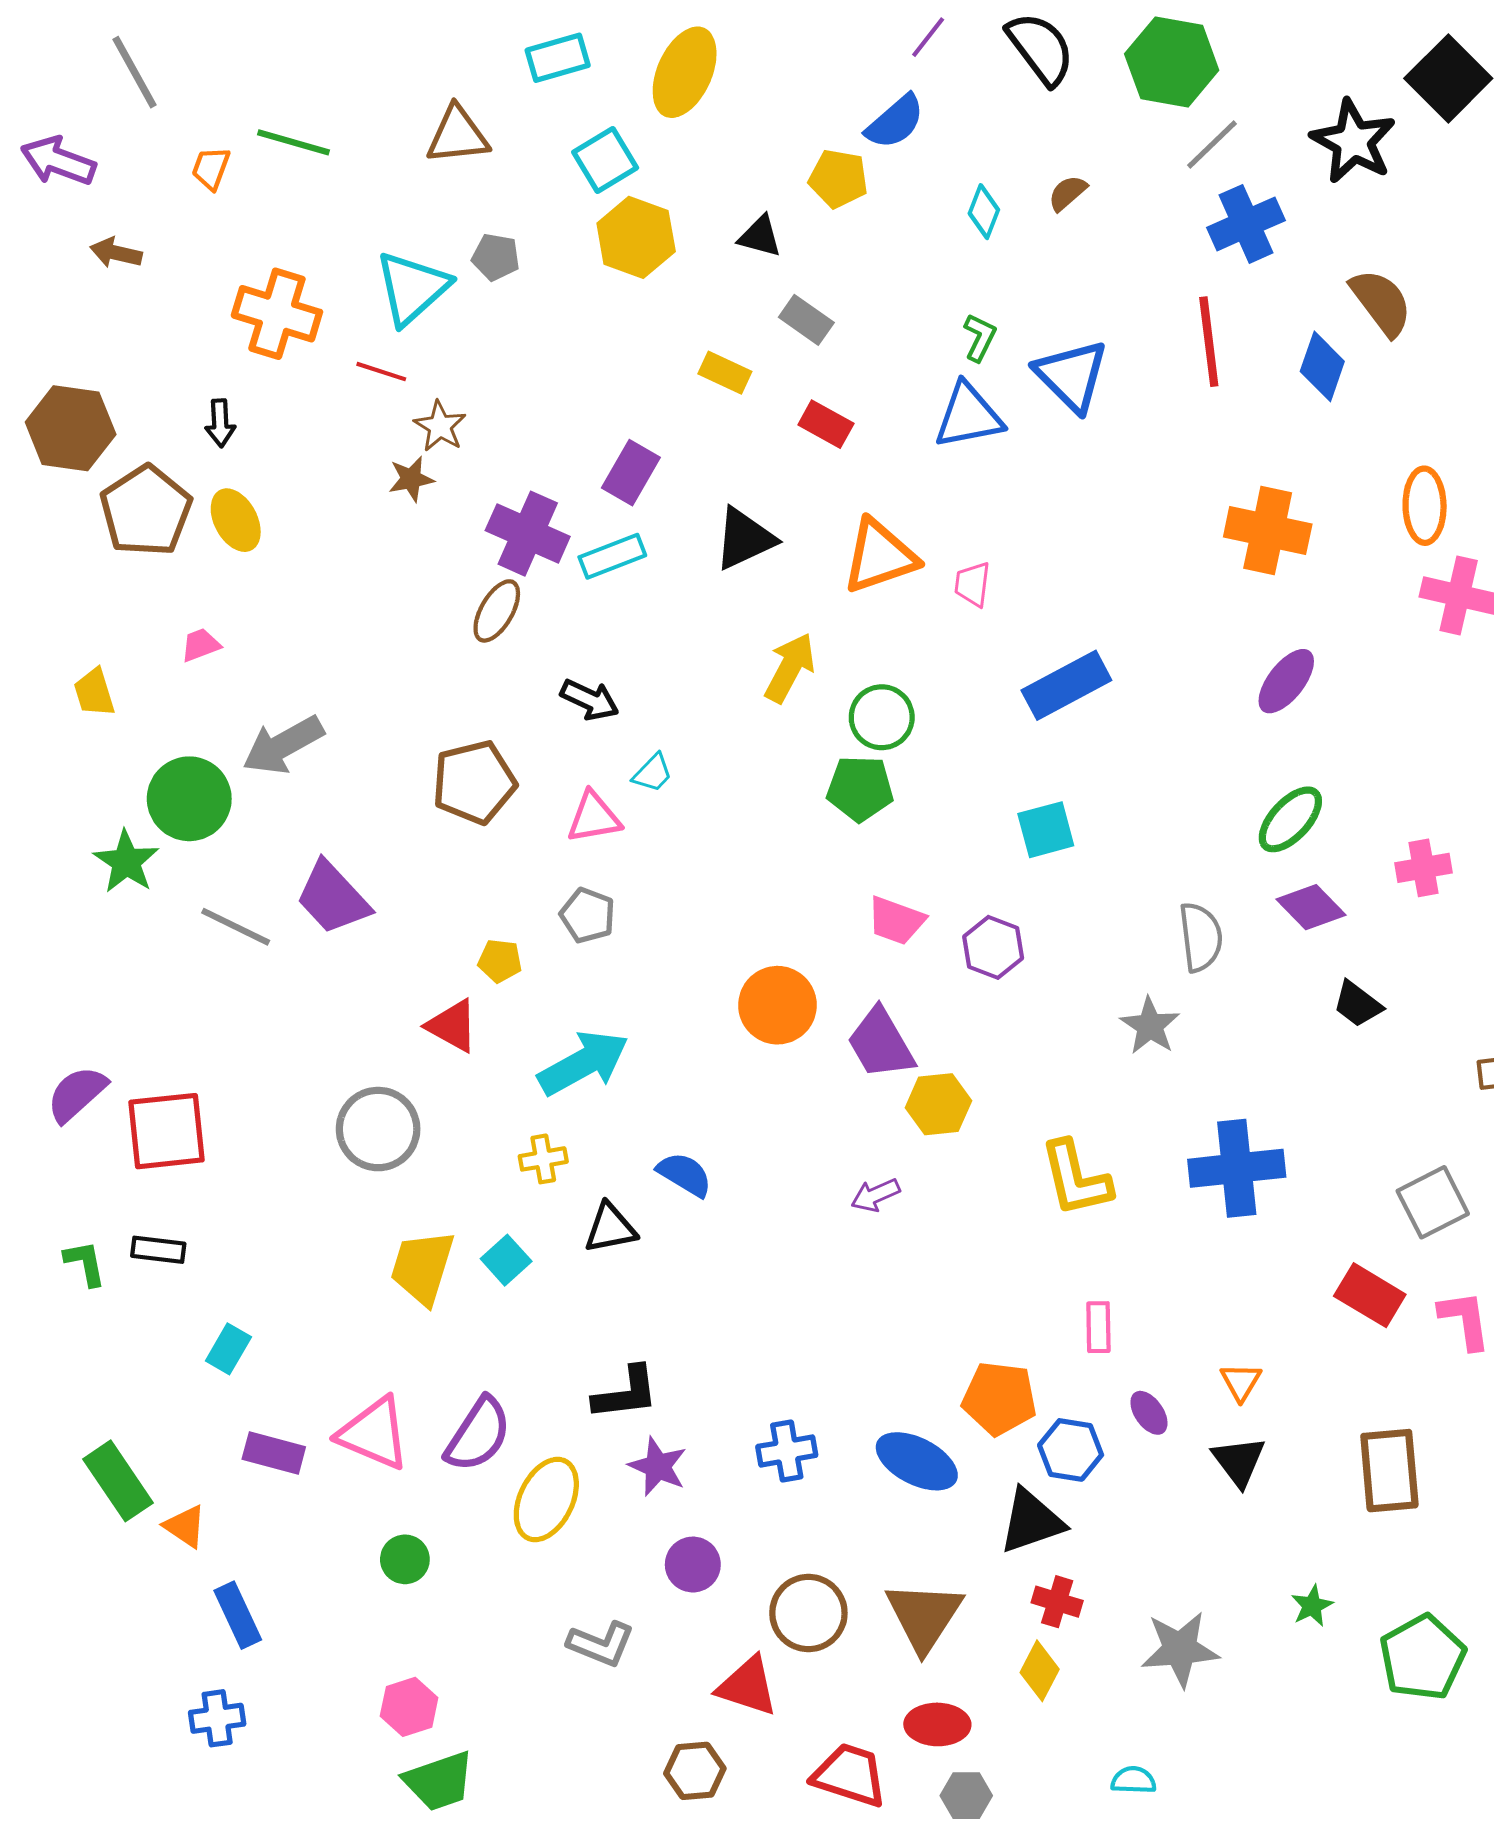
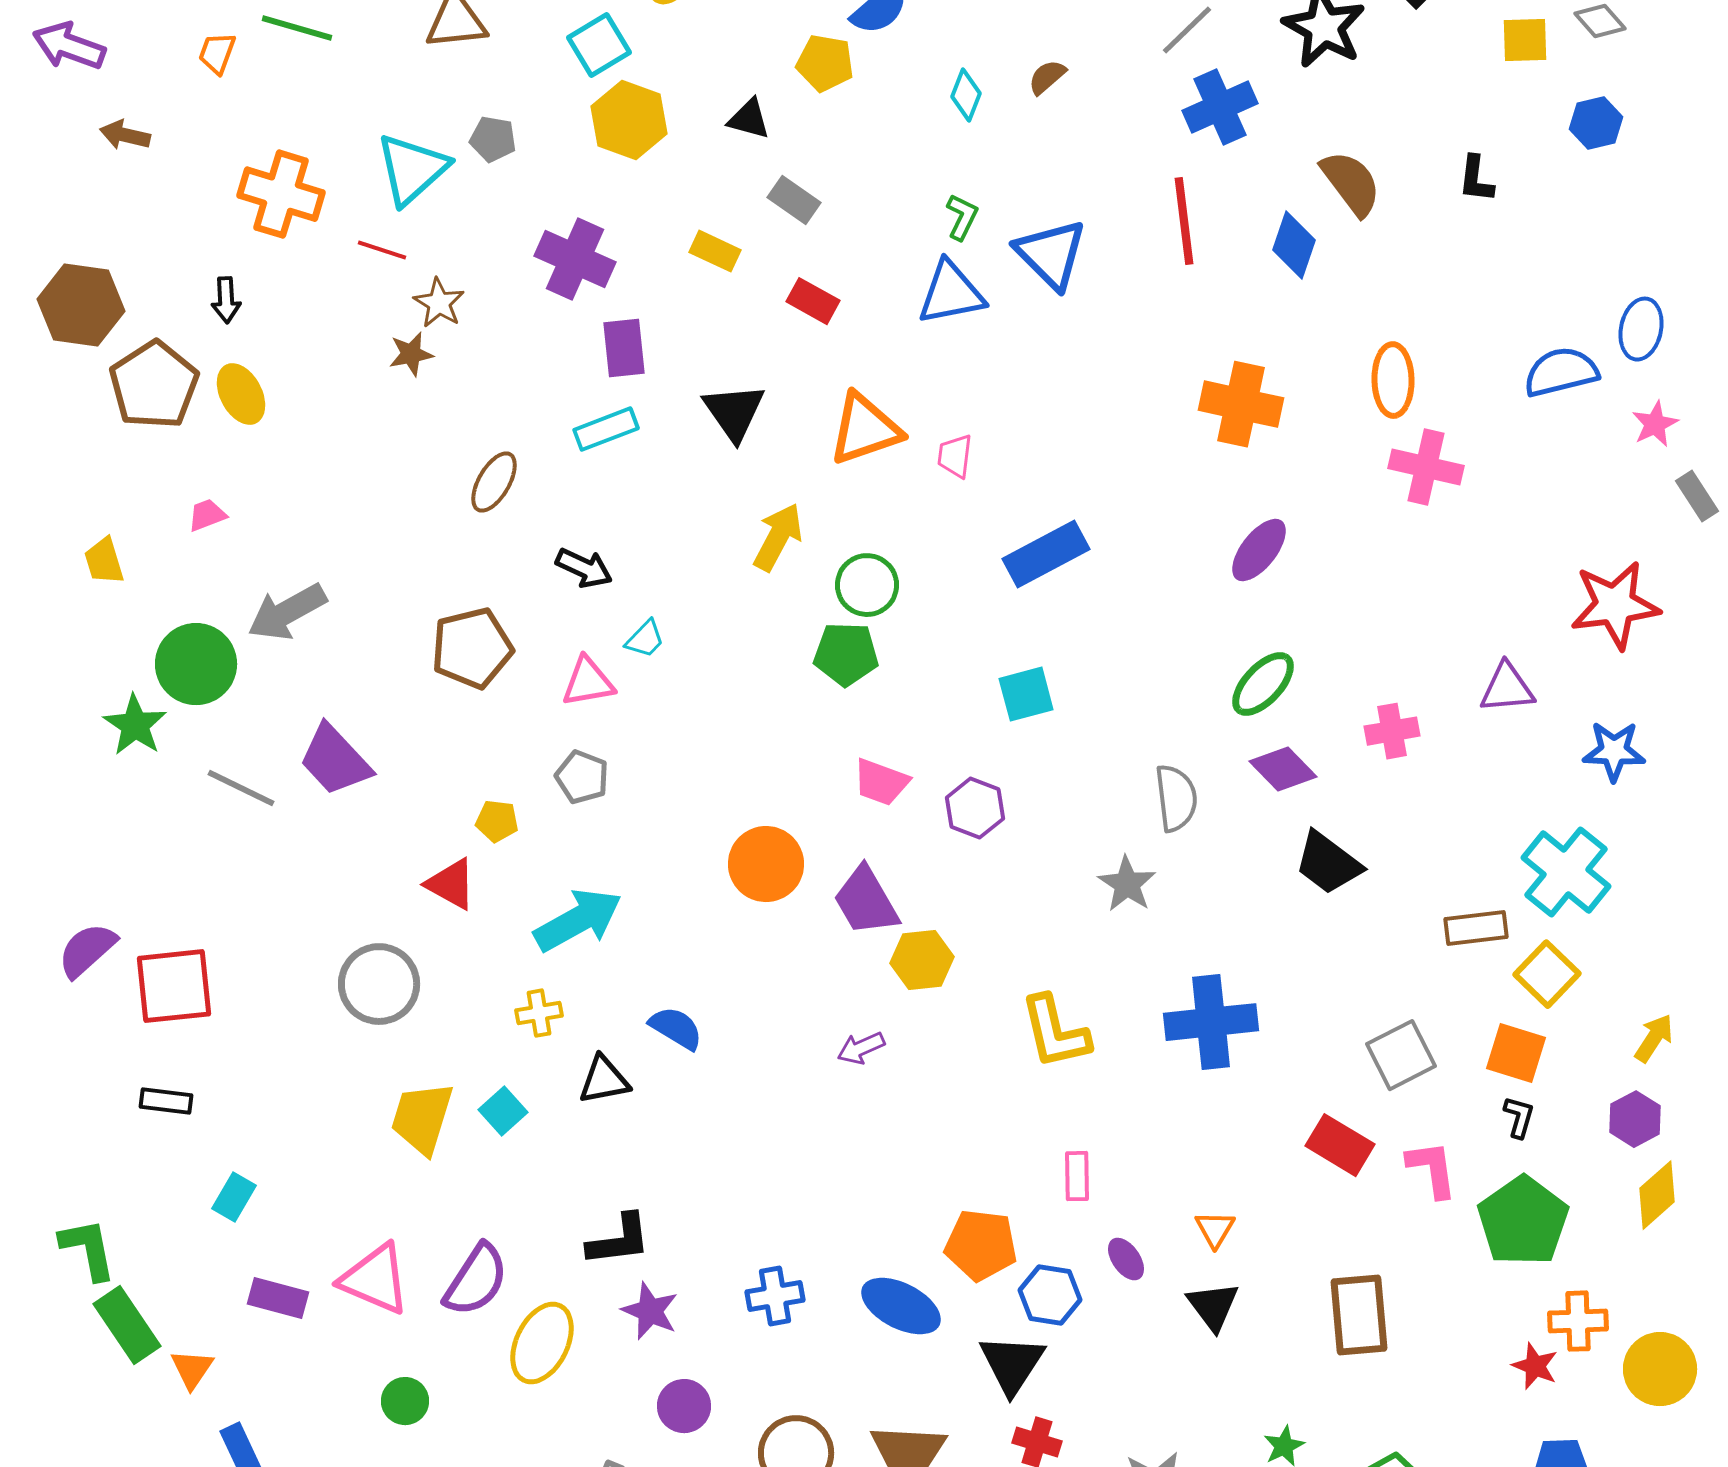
purple rectangle: (631, 473) -> (624, 348), turned -36
purple cross: (528, 534) -> (575, 259), moved
black triangle: (744, 539) -> (734, 412), turned -40
black trapezoid: (1357, 1004) -> (1328, 863), size x1.4
green L-shape: (85, 1263) -> (88, 1249), moved, size x1.4
black triangle: (1031, 1521) -> (1012, 1364), turned -38
orange triangle: (185, 1526) -> (192, 1369), turned 30

